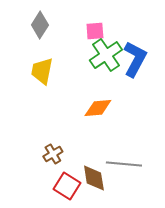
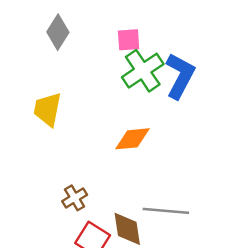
yellow trapezoid: (42, 71) -> (48, 109), moved

